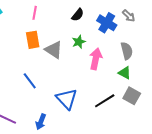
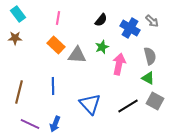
orange rectangle: (33, 40) -> (56, 45), turned -36
gray triangle: (54, 50) -> (77, 55), turned -30
blue line: (30, 81) -> (53, 86), turned 36
blue arrow: (41, 122) -> (55, 124), moved

